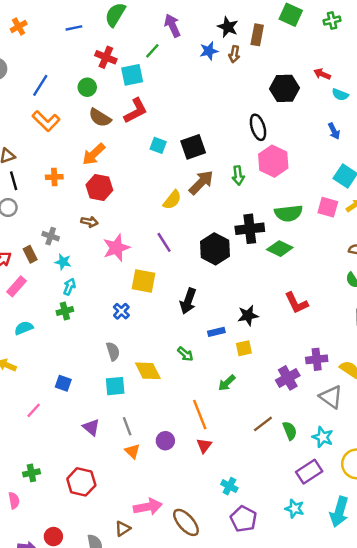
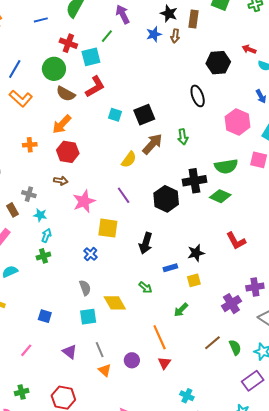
green circle: (87, 87) -> (54, 69), size x1.5
pink hexagon: (273, 161) -> (238, 122), moved
pink line: (34, 410) -> (26, 350), moved

